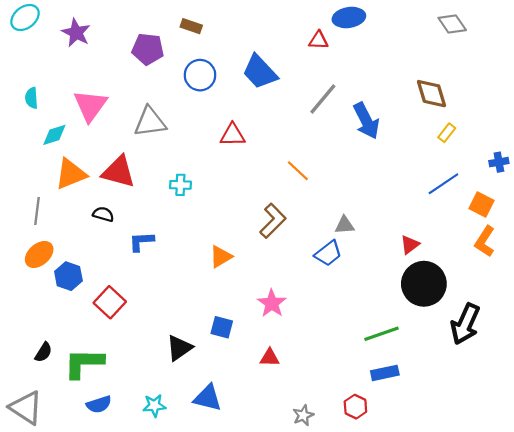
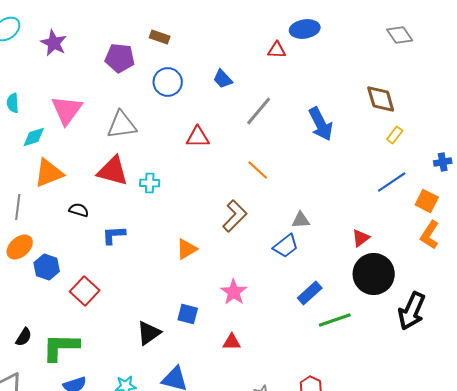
blue trapezoid: (260, 72) -> (223, 79), size x0.6
gray line: (323, 99) -> (259, 111), moved
red triangle: (118, 172) -> (113, 171), moved
blue rectangle: (385, 373) -> (310, 293), moved, turned -30

